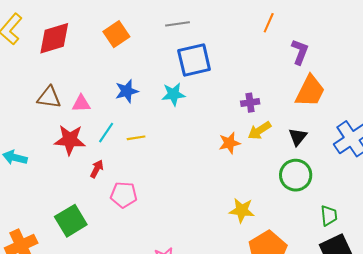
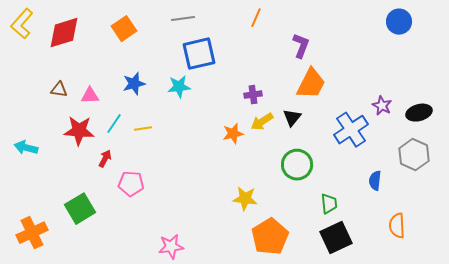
orange line: (269, 23) -> (256, 18), moved
brown triangle: (49, 97) -> (59, 90), size x0.7
black triangle: (298, 137) -> (292, 118), moved

